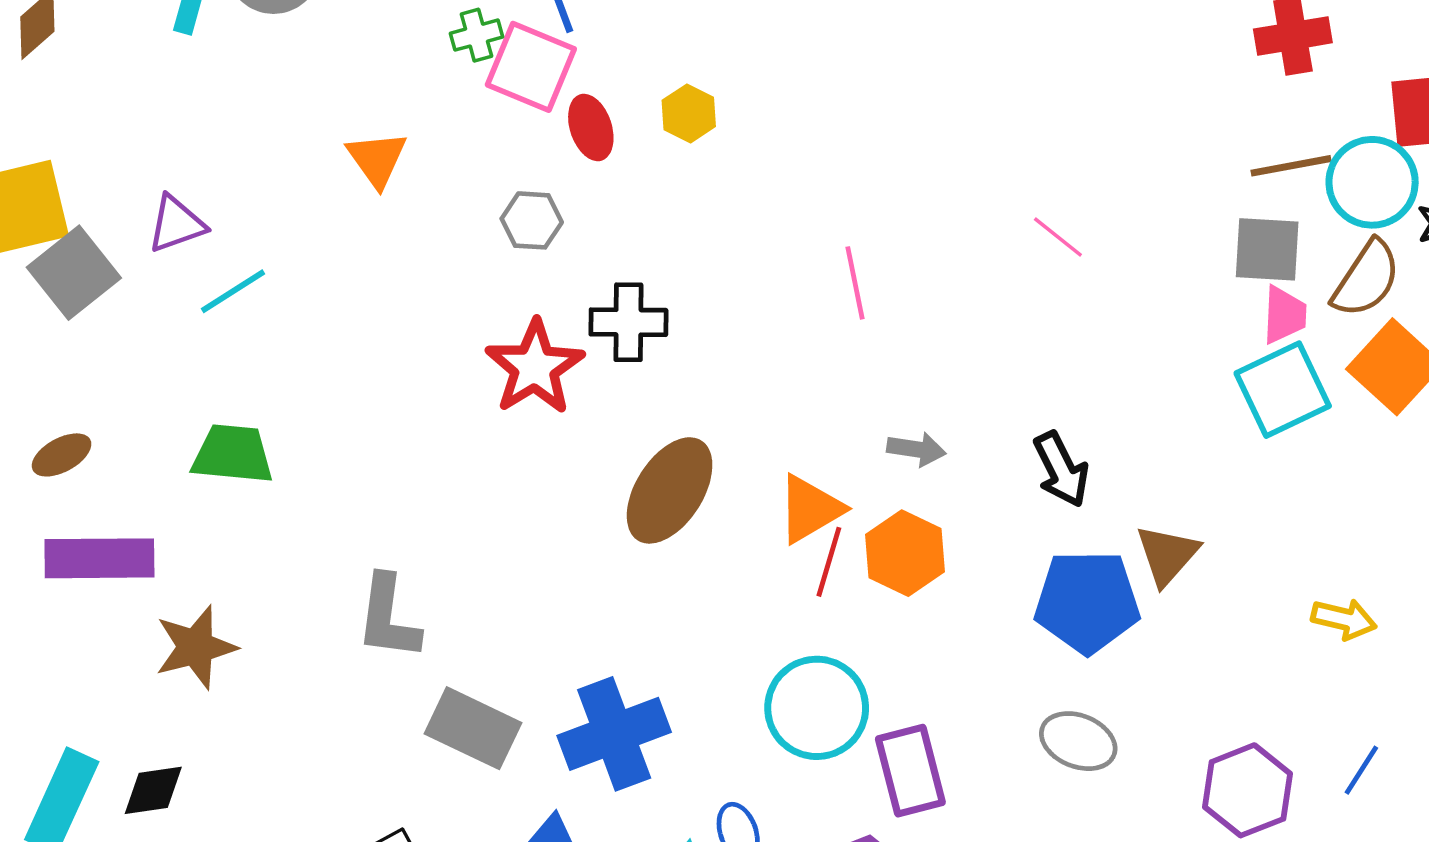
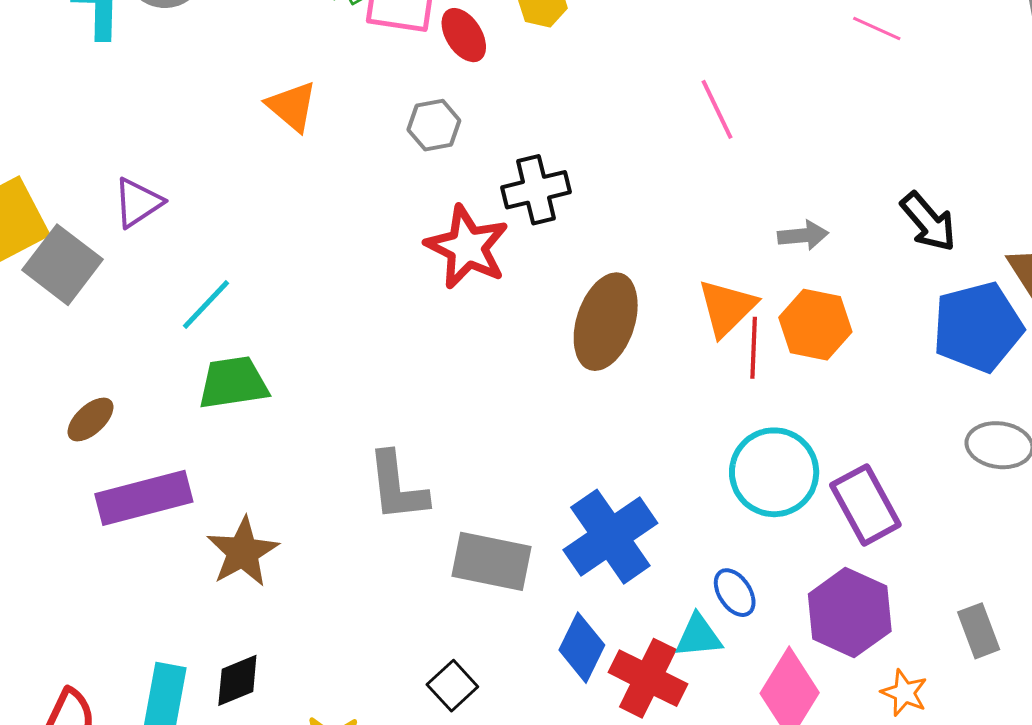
cyan line: (233, 291) -> (206, 304), moved

